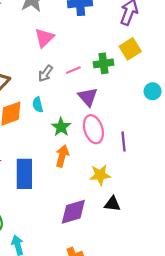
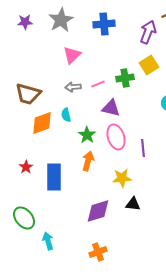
gray arrow: (45, 73) -> (73, 87), turned 49
purple triangle: (88, 97) -> (111, 108), turned -36

